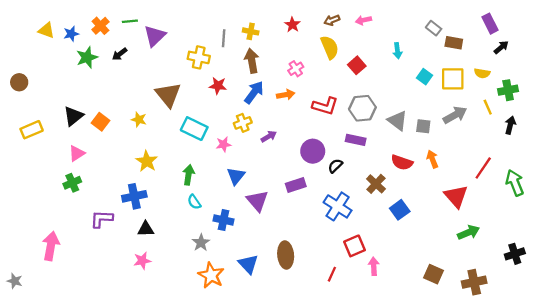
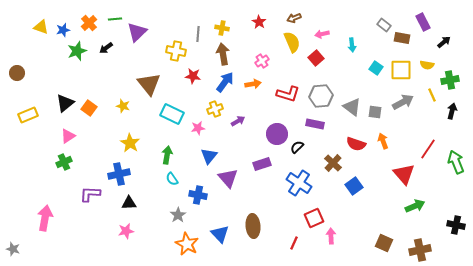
pink arrow: (364, 20) -> (322, 34), moved
purple rectangle: (490, 24) -> (423, 22), moved
black cross: (515, 254) -> (456, 225), turned 30

